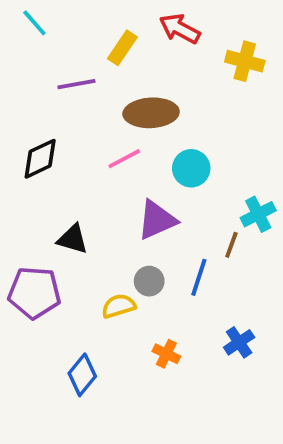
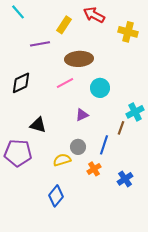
purple triangle: (157, 220) -> (82, 115), size x0.6
orange cross: (166, 354) -> (94, 169), moved, turned 32
blue diamond: (82, 375) -> (56, 196), moved

